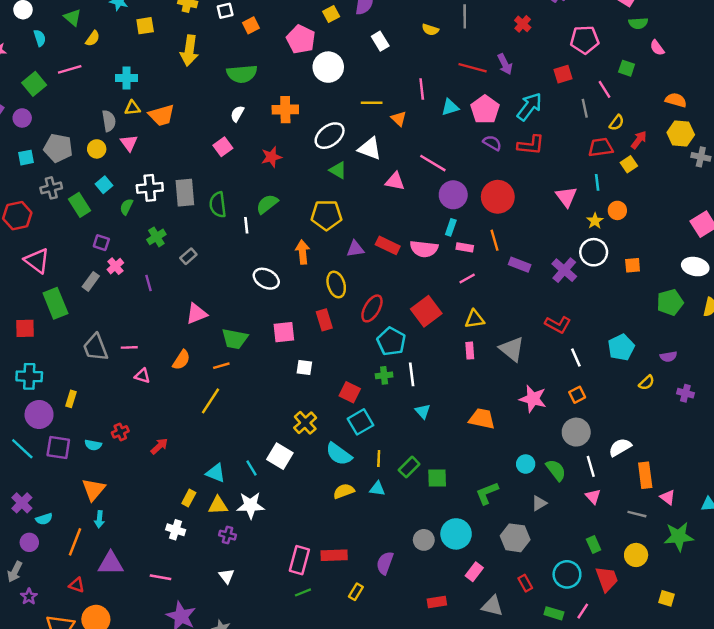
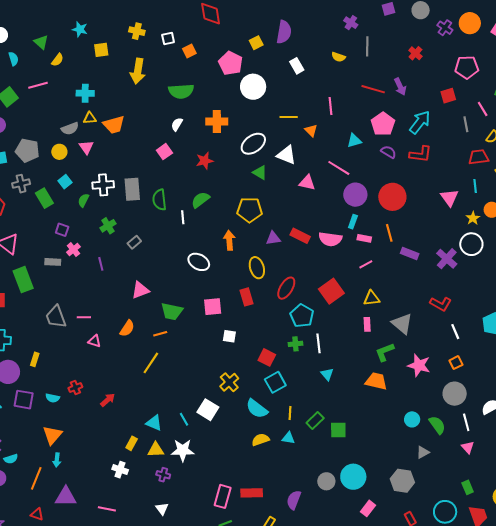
cyan triangle: (450, 107) -> (354, 141), moved
gray semicircle: (109, 121) -> (70, 129), turned 78
gray rectangle: (91, 281) -> (53, 262), turned 56
green L-shape: (487, 493) -> (385, 352), moved

